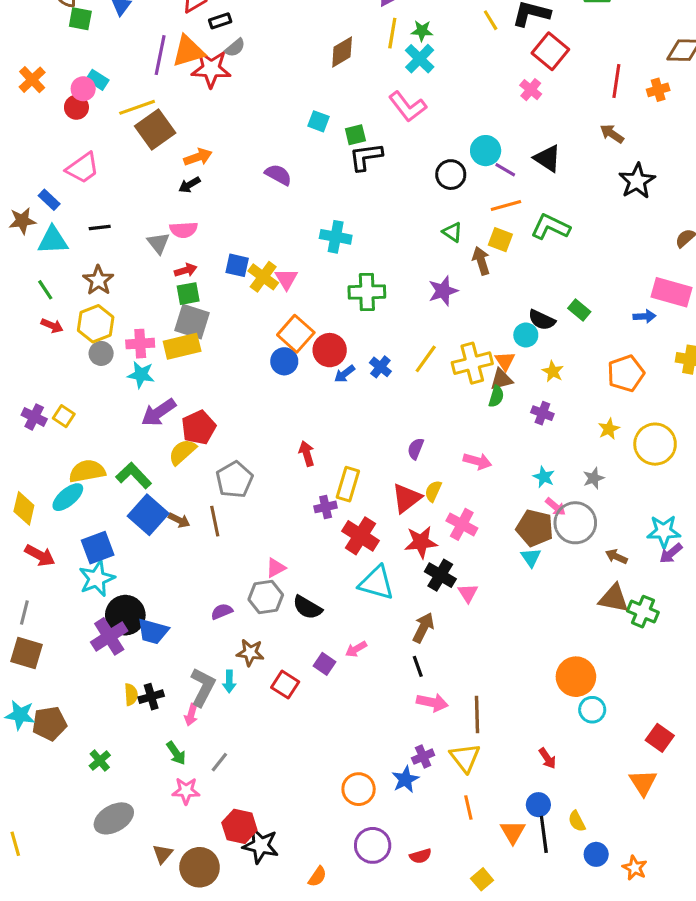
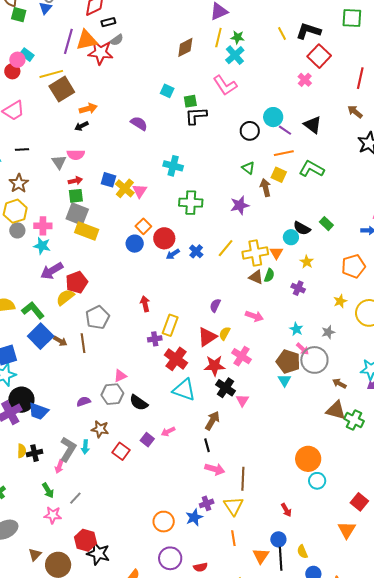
orange square: (296, 334) -> (143, 226), size x0.7
yellow rectangle: (182, 346) -> (87, 231), moved, turned 30
brown triangle: (501, 379) -> (256, 277), moved, turned 35

